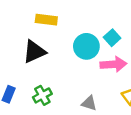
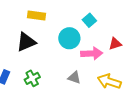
cyan square: (112, 38) -> (89, 20), moved
gray triangle: (89, 103) -> (74, 78), moved

